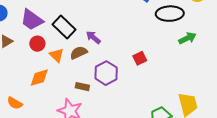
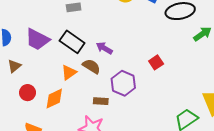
red circle: (37, 44) -> (28, 93), moved
brown semicircle: (79, 53) -> (91, 66), turned 66
orange triangle: (57, 55) -> (69, 72), turned 49

